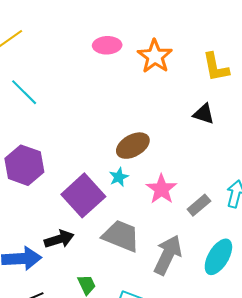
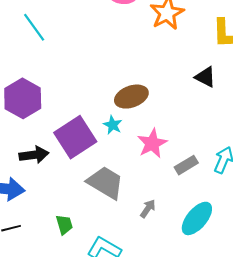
cyan star: (119, 177) -> (113, 125), turned -30
black arrow: (59, 239) -> (34, 155), moved
gray arrow: (168, 255) -> (148, 209), size x0.5

